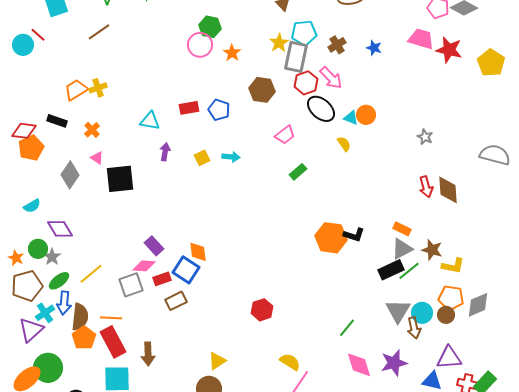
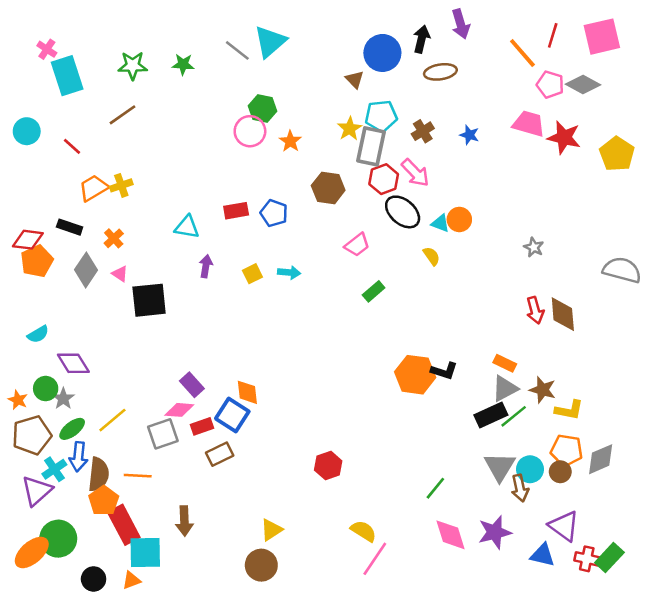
red line: (38, 35) -> (72, 146), moved
gray diamond: (70, 175) -> (86, 270), moved
red rectangle: (113, 342) -> (124, 525), moved
purple triangle: (449, 358) -> (564, 526), turned 40

